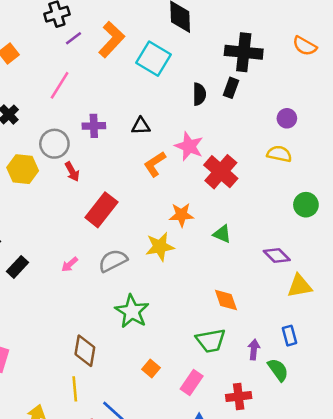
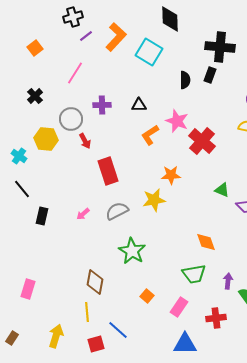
red rectangle: (101, 210) -> (108, 171), turned -56
green triangle: (222, 234) -> (222, 190), moved
black rectangle: (18, 267) -> (42, 216), turned -30

